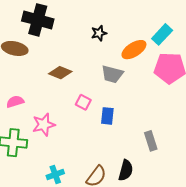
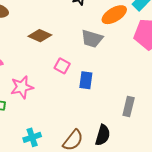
gray rectangle: (151, 141) -> (129, 106), turned 30

